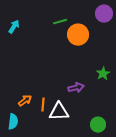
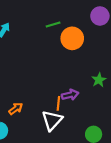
orange line: (43, 105) -> (58, 103), moved
white triangle: (59, 112) -> (52, 120), turned -45

